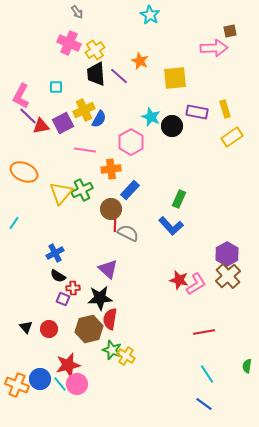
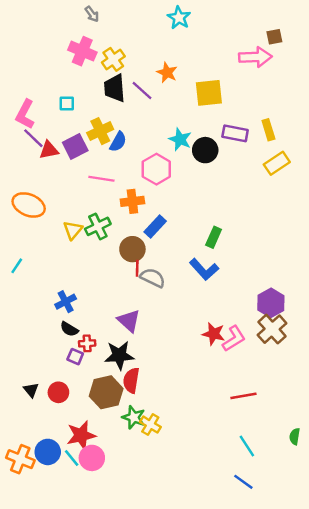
yellow triangle: (61, 193) -> (73, 230), size x0.7

